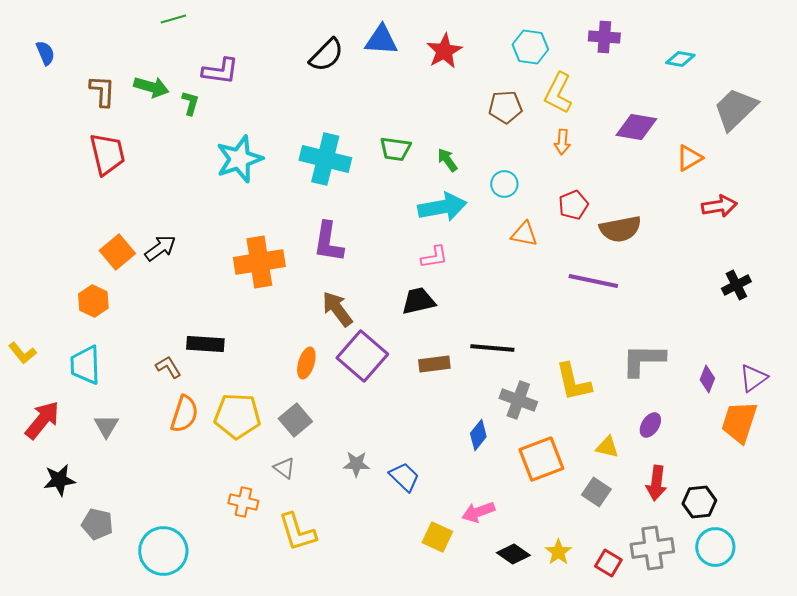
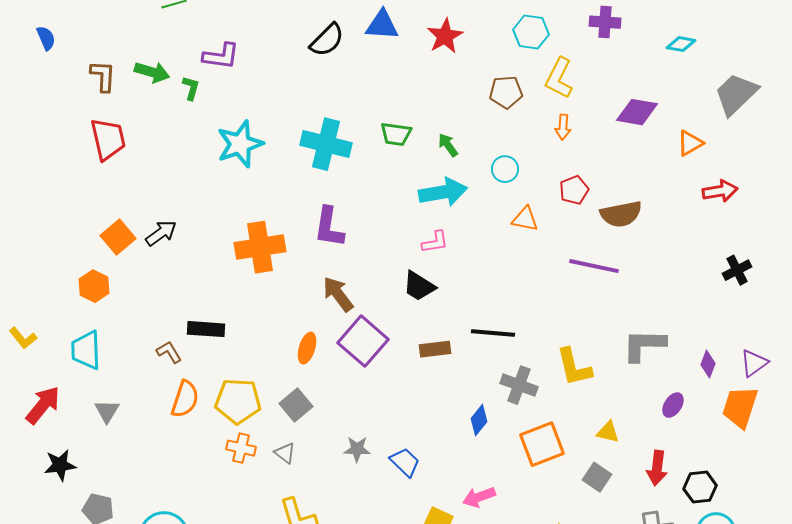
black trapezoid: (418, 301) -> (419, 286), turned -135
purple ellipse: (650, 425) -> (673, 405), moved
orange cross: (243, 502) -> (241, 448), moved

